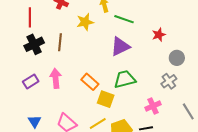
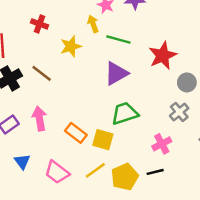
red star: (159, 35) -> (163, 55), size x1.6
brown line: (60, 42) -> (42, 73), turned -54
orange rectangle: (90, 82) -> (76, 133), moved
blue triangle: (35, 121) -> (22, 162), moved

